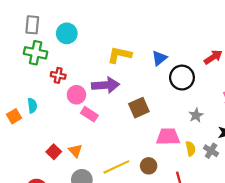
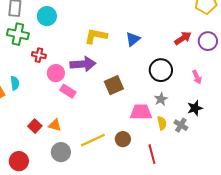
black circle: (182, 78) -> (161, 70), moved
gray star: (196, 115) -> (161, 99), moved
orange triangle: (75, 151) -> (55, 125), turned -32

